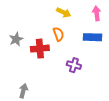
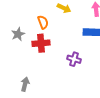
orange semicircle: (58, 34) -> (43, 22), moved

